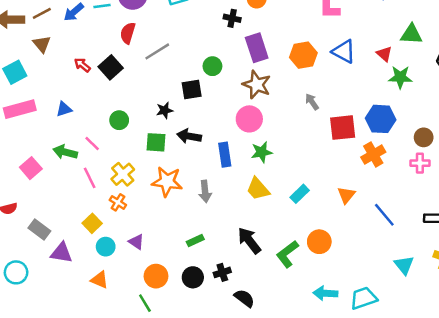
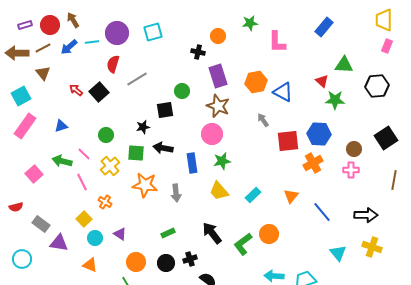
blue triangle: (344, 51) -> (283, 92), moved
pink rectangle: (20, 109) -> (25, 126), turned -40
yellow cross: (123, 174) -> (110, 166), moved

